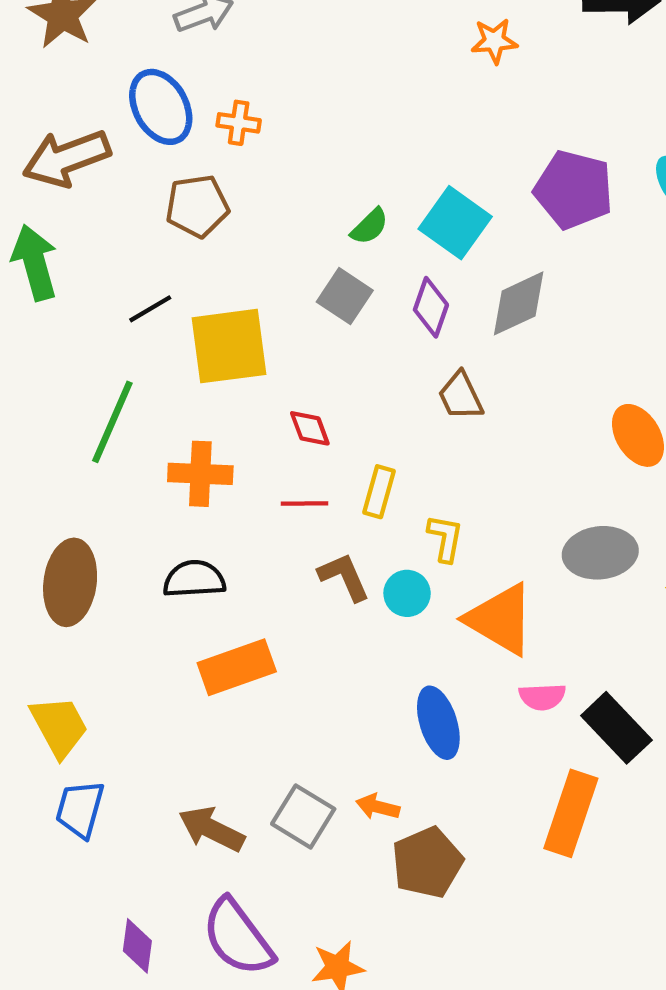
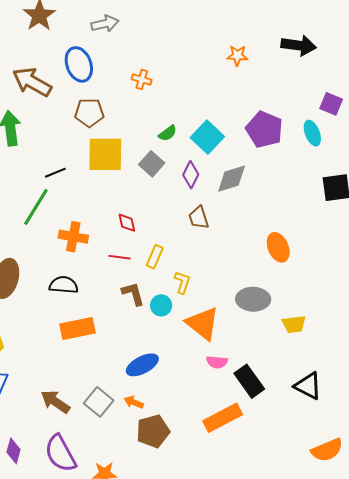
orange cross: (239, 123) -> (142, 79), moved
brown arrow: (67, 158) -> (32, 82), turned 42
black line: (150, 309) -> (55, 173), moved
yellow square: (229, 346) -> (105, 154), moved
blue ellipse: (438, 723) -> (142, 365), moved, turned 72
orange rectangle: (571, 813) -> (223, 418), turned 36

